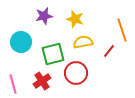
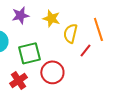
yellow semicircle: (83, 42) -> (70, 33), moved, turned -66

